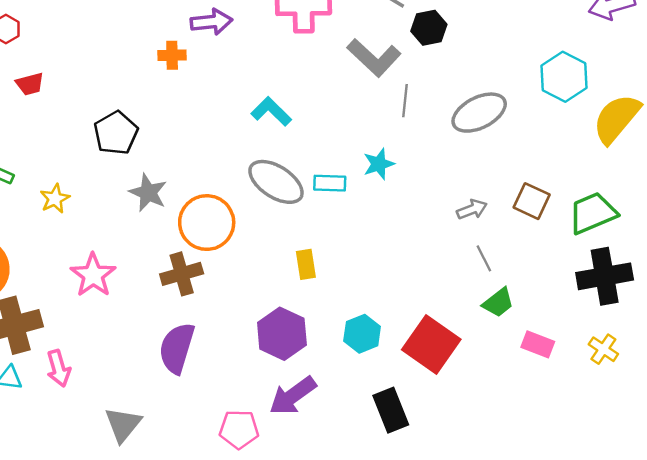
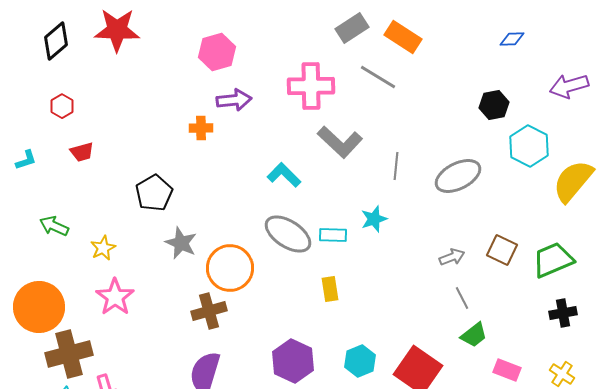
black hexagon: (429, 28) -> (494, 105), moved
gray L-shape: (374, 58) -> (340, 142), moved
yellow rectangle: (306, 264) -> (330, 289), moved
pink star: (93, 275) -> (115, 297), moved
black cross: (605, 276) -> (563, 313), size x0.6

